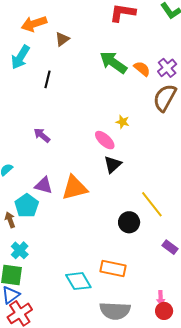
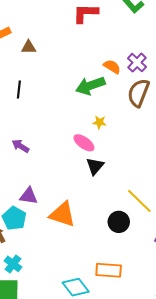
brown triangle: (62, 39) -> (29, 47), turned 42
green arrow: (113, 62) -> (90, 86), moved, turned -48
orange triangle: (75, 188) -> (63, 214), moved, turned 40

